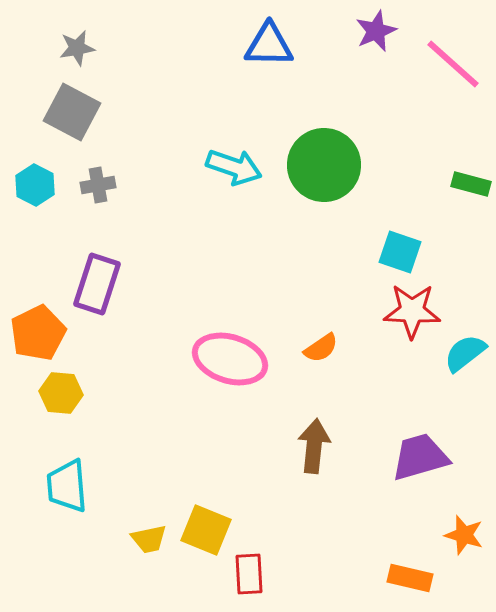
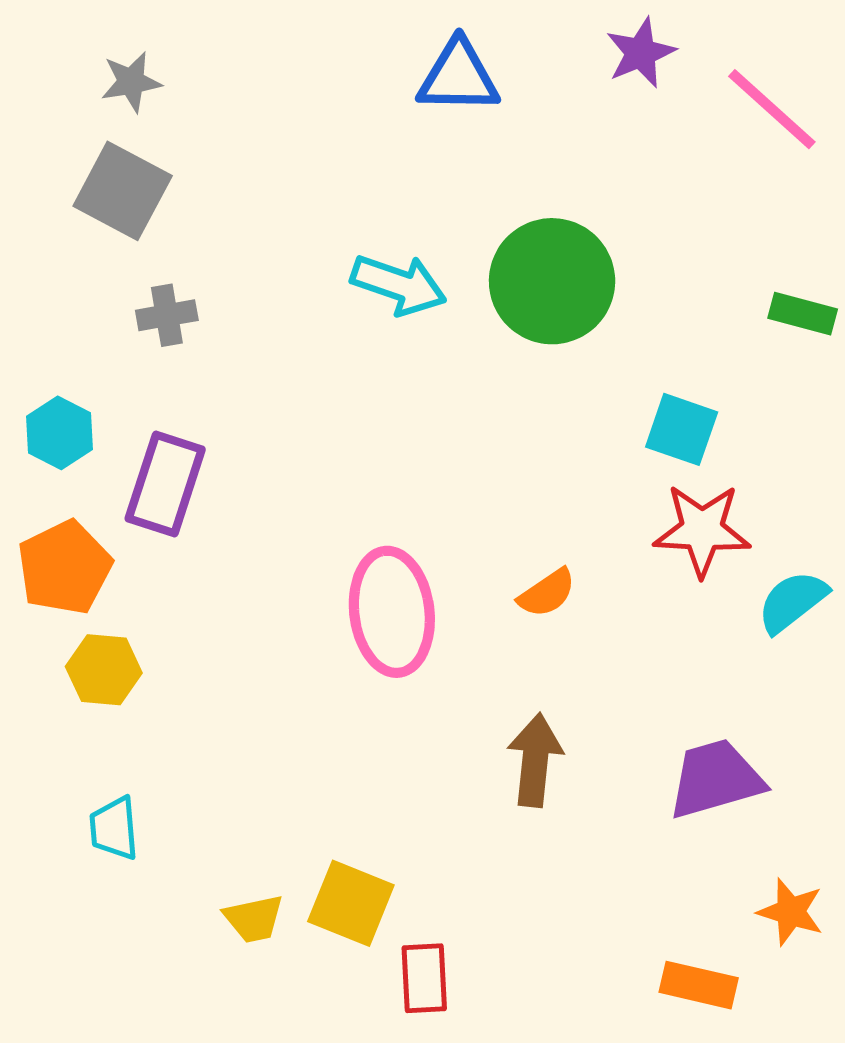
cyan hexagon: (35, 185) -> (59, 433), moved
pink ellipse: (230, 359) -> (392, 612), turned 66
cyan trapezoid: (67, 486) -> (114, 828), size x0.7

